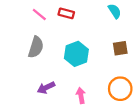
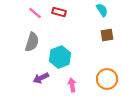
brown square: (120, 48) -> (107, 35), moved
cyan hexagon: (76, 54) -> (60, 57), moved

